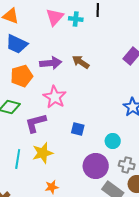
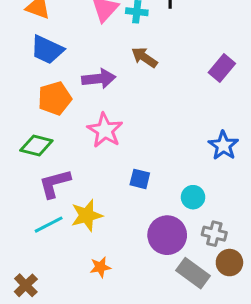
brown arrow: (81, 62) -> (144, 57), moved
purple L-shape: (36, 123) -> (55, 183), moved
cyan line: (18, 159) -> (49, 225), turned 54

